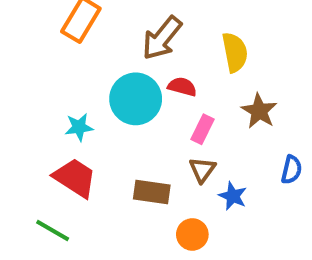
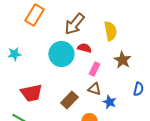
cyan star: (79, 127) -> (14, 54), moved
brown triangle: (202, 170) -> (94, 89), turned -48
red trapezoid: (75, 178) -> (31, 93), turned 135
brown rectangle: (152, 192) -> (69, 100), turned -54

